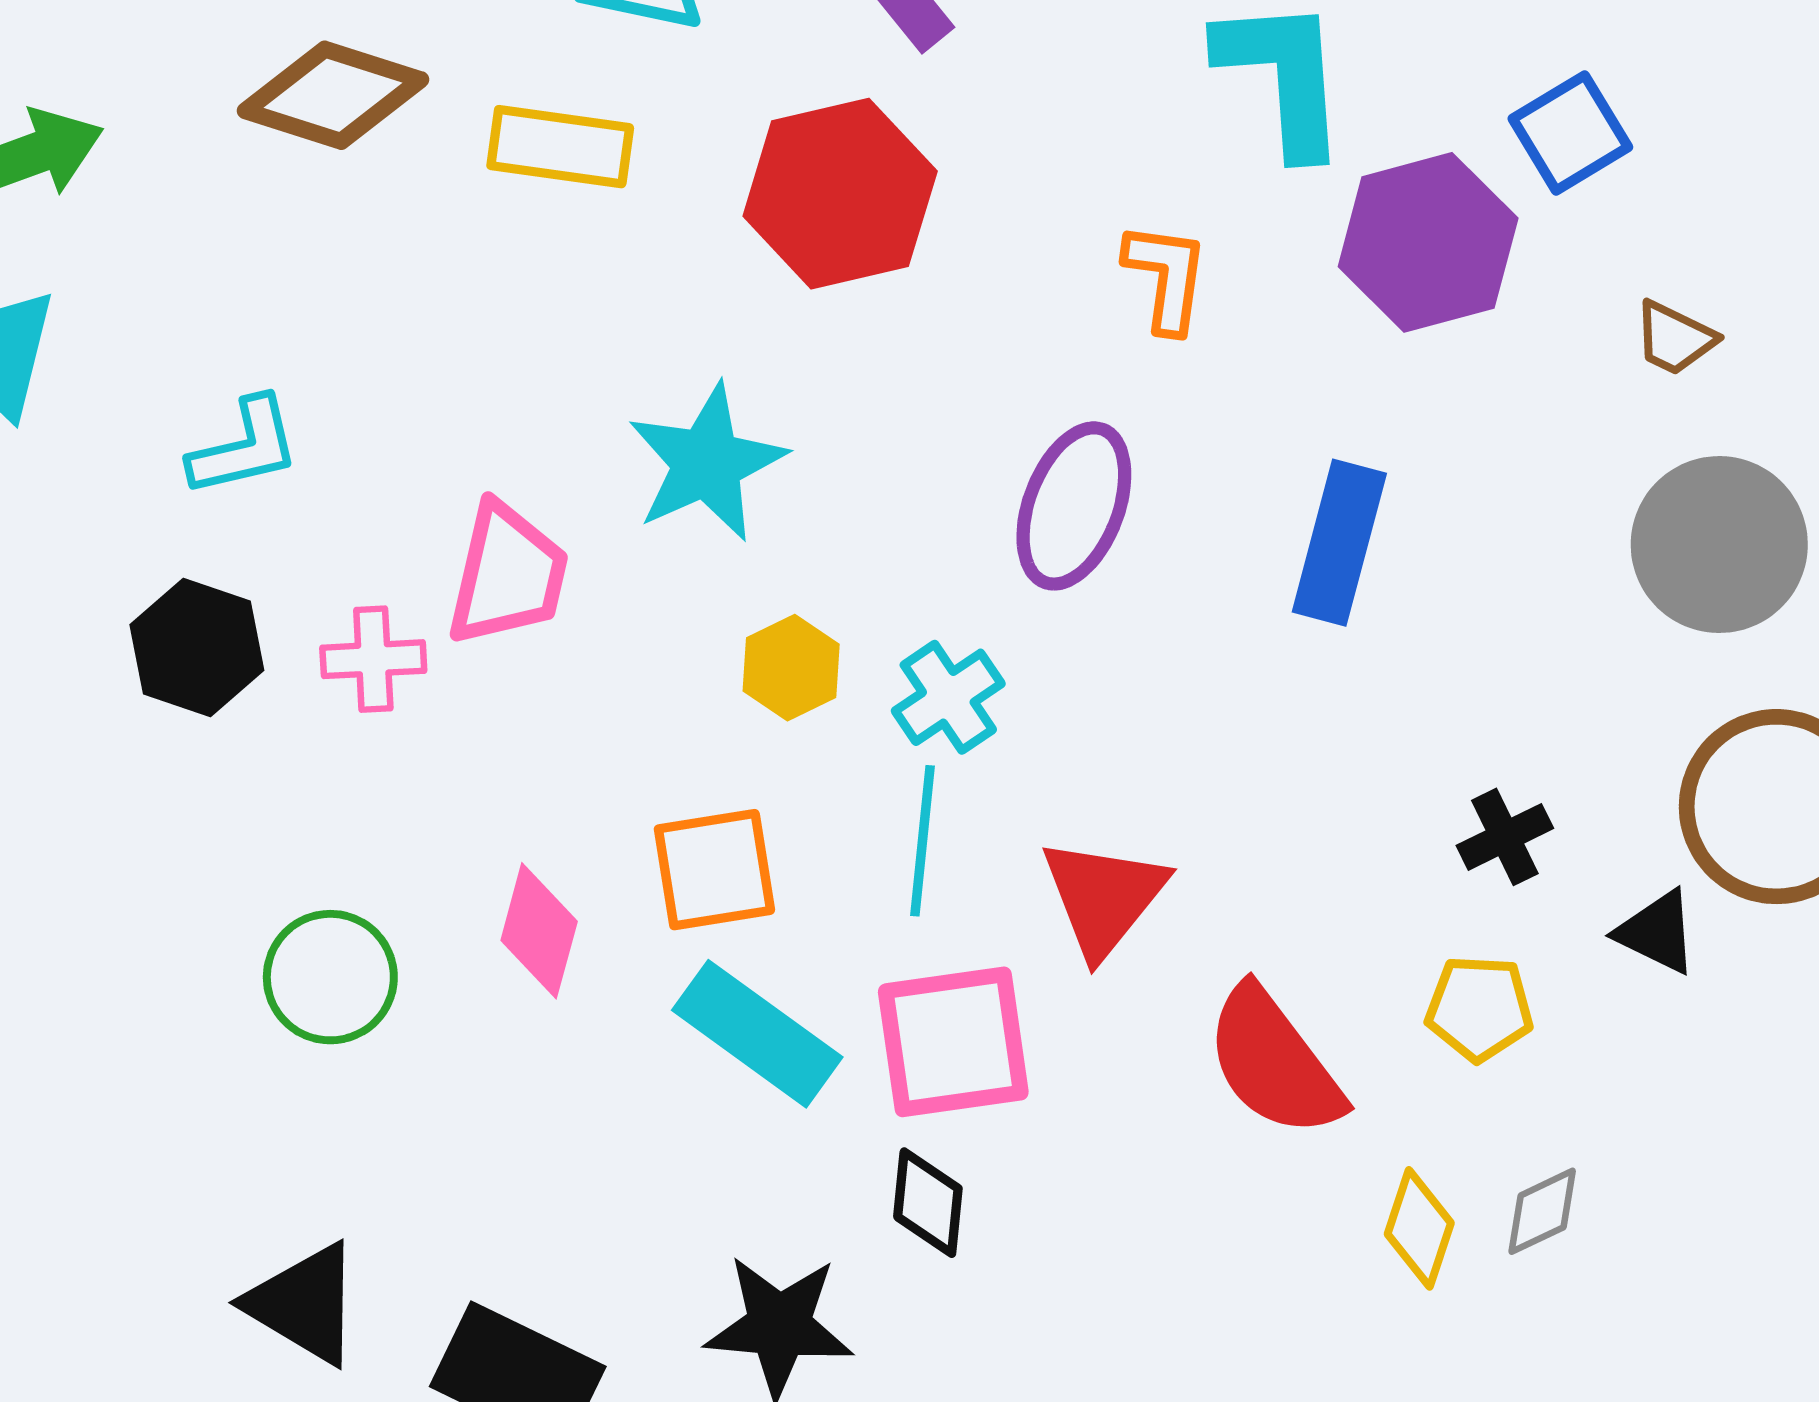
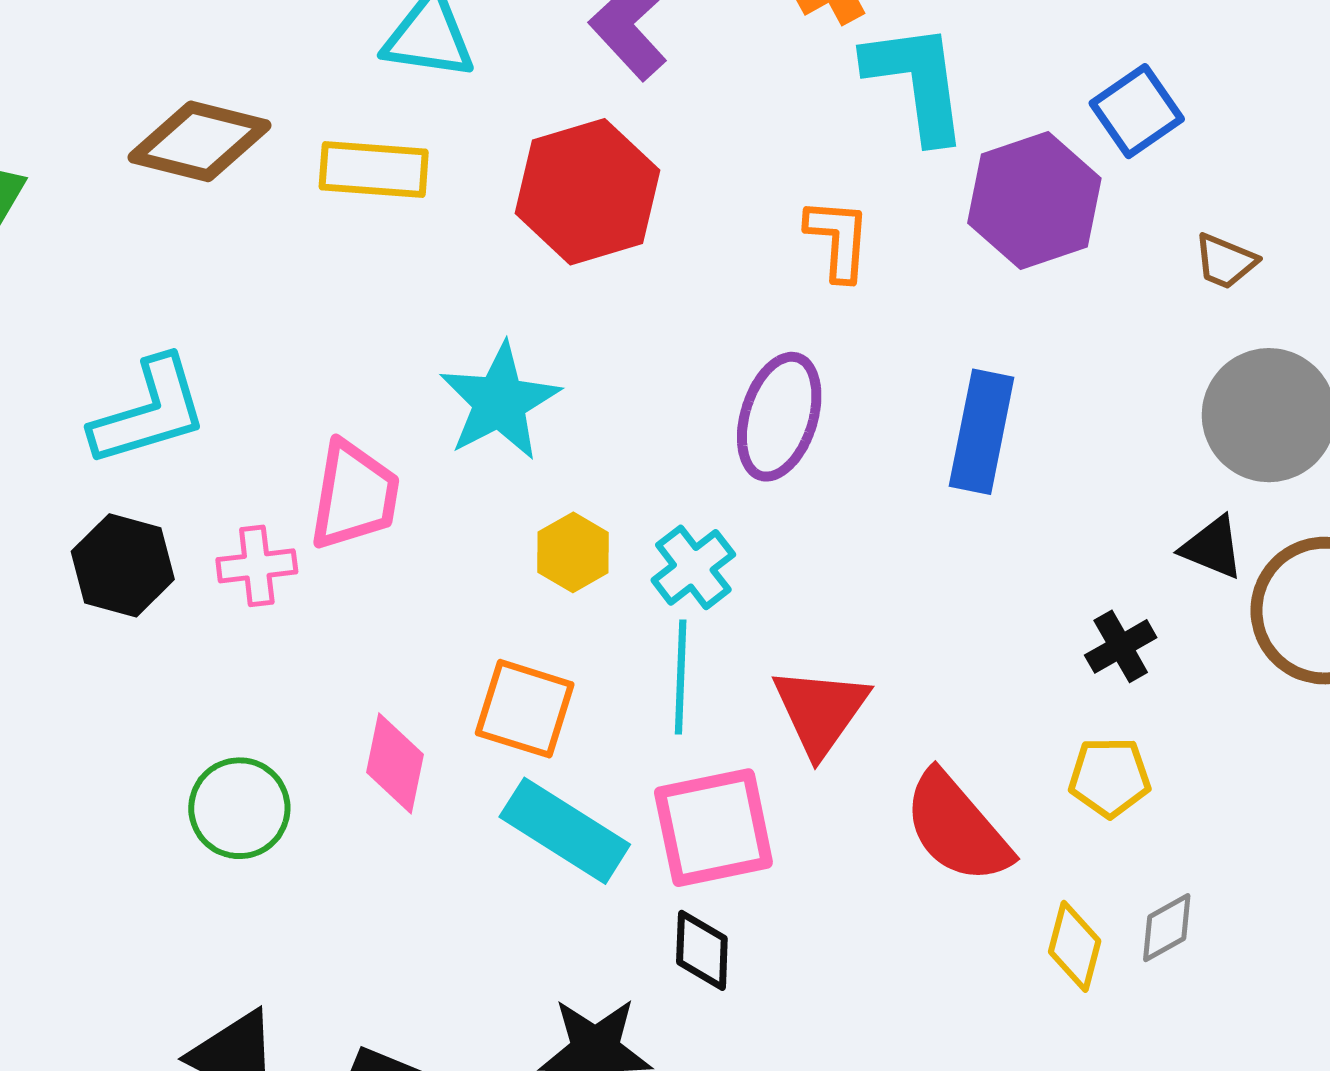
cyan L-shape: (244, 447) -> (149, 412), size x1.4
orange square: (714, 870) -> (525, 709), turned 30
black triangle: (1657, 932) -> (1212, 548), moved

